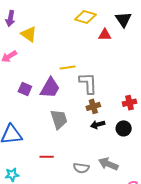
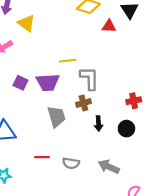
purple trapezoid: (50, 88) -> (48, 82), turned 55
brown cross: (93, 106) -> (83, 103), moved
black arrow: (98, 125) -> (98, 124), turned -80
gray semicircle: (81, 168) -> (71, 163), moved

